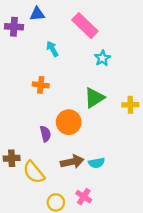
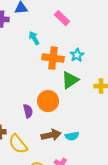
pink rectangle: (85, 26) -> (62, 18), size x0.7
cyan star: (102, 58) -> (77, 55), moved
orange cross: (41, 85) -> (53, 58), moved, size x1.5

